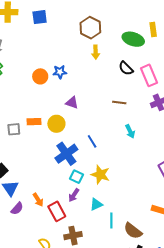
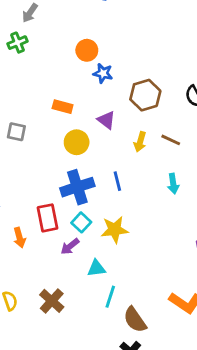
brown hexagon: (90, 28) -> (145, 95), moved
yellow arrow: (96, 52) -> (140, 142), moved
orange circle: (40, 76) -> (87, 50), moved
orange rectangle: (34, 122) -> (63, 107), moved
yellow star: (100, 175) -> (115, 230), turned 30
red rectangle: (57, 211) -> (47, 218), moved
brown cross: (73, 236) -> (52, 301), turned 36

